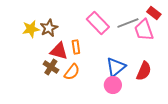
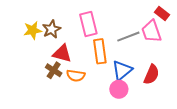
pink rectangle: (98, 23) -> (88, 24), moved, turned 30
gray line: (128, 23) -> (128, 37), moved
orange rectangle: (76, 47) -> (100, 51), moved, size x1.6
orange semicircle: (72, 72) -> (76, 76), turned 60

